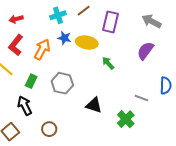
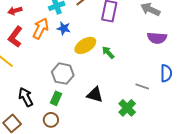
yellow ellipse: (87, 42) -> (85, 45), moved, turned -40
orange arrow: (42, 49) -> (41, 28), moved
purple semicircle: (145, 51) -> (157, 38), moved, turned -120
green rectangle: (31, 81) -> (56, 98), moved

